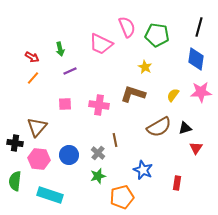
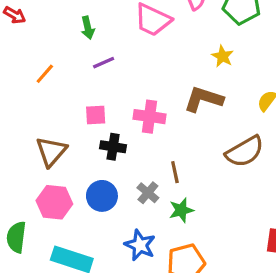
red arrow: (32, 57) -> (15, 15), moved
black cross: (15, 143) -> (113, 147), moved
blue star: (143, 170) -> (140, 245), moved
green star: (98, 176) -> (181, 210), moved

